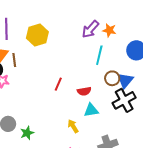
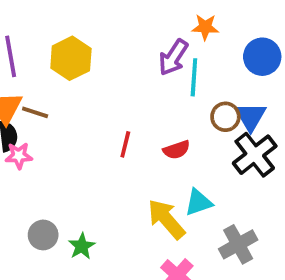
purple arrow: (90, 29) -> (173, 57), moved
brown line: (14, 60) -> (35, 112), turned -56
cyan triangle: (91, 110) -> (198, 202), moved
yellow arrow: (73, 126) -> (166, 219), size x1.6

